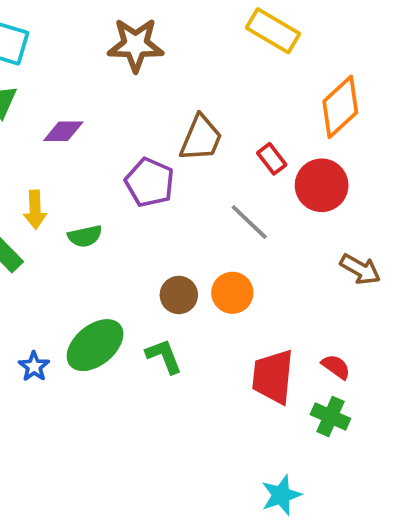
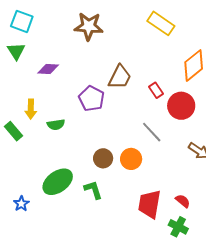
gray line: (249, 222) -> (152, 132), moved
blue star: (34, 366) -> (21, 204), moved

